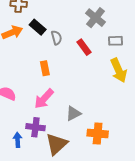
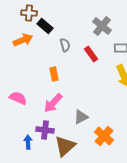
black rectangle: (38, 27) -> (45, 26), moved
orange cross: (98, 134) -> (104, 136), turned 36

